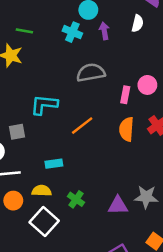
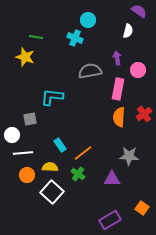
purple arrow: (104, 31) -> (117, 58), moved
pink circle: (147, 85) -> (138, 70), moved
pink rectangle: (125, 95) -> (118, 89), size x1.5
orange line: (82, 126) -> (83, 153), moved
cyan rectangle: (54, 164) -> (60, 145), turned 64
gray star: (146, 197) -> (129, 156), moved

